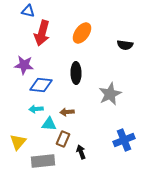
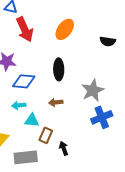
red arrow: (42, 33) -> (25, 29), turned -40
brown arrow: (67, 112) -> (56, 102), moved
blue cross: (124, 140) -> (102, 117), moved

